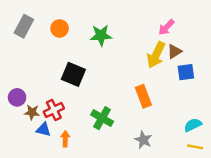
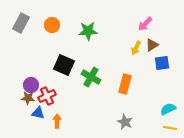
yellow arrow: (156, 55) -> (136, 48), size x0.6
orange rectangle: (143, 96) -> (125, 84), turned 36
purple circle: (17, 97) -> (31, 85), moved
green cross: (102, 118) -> (91, 77), moved

